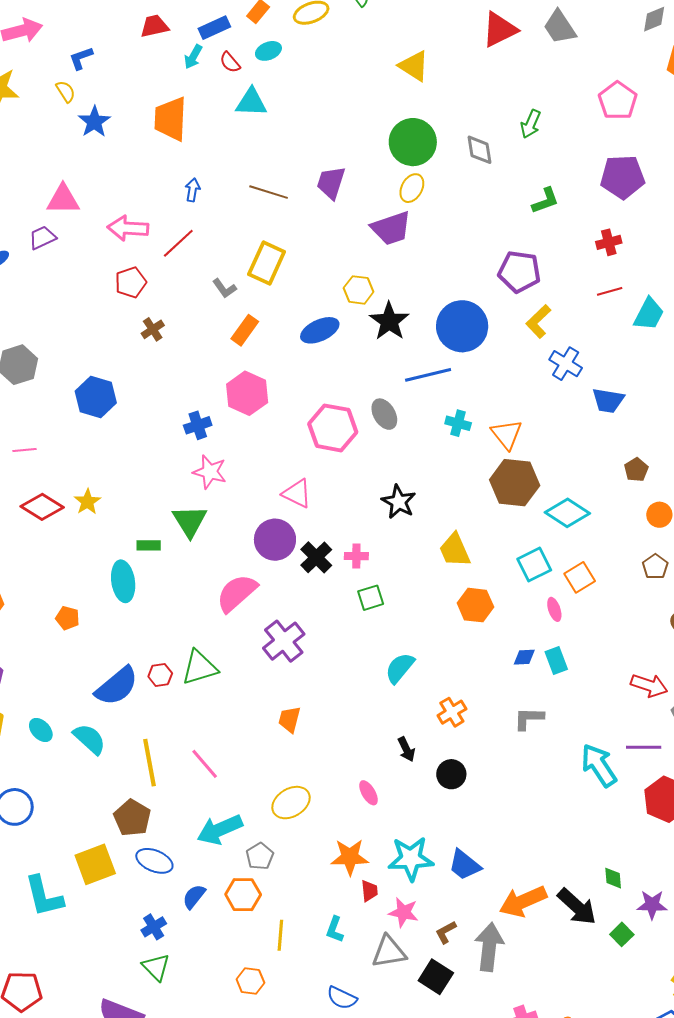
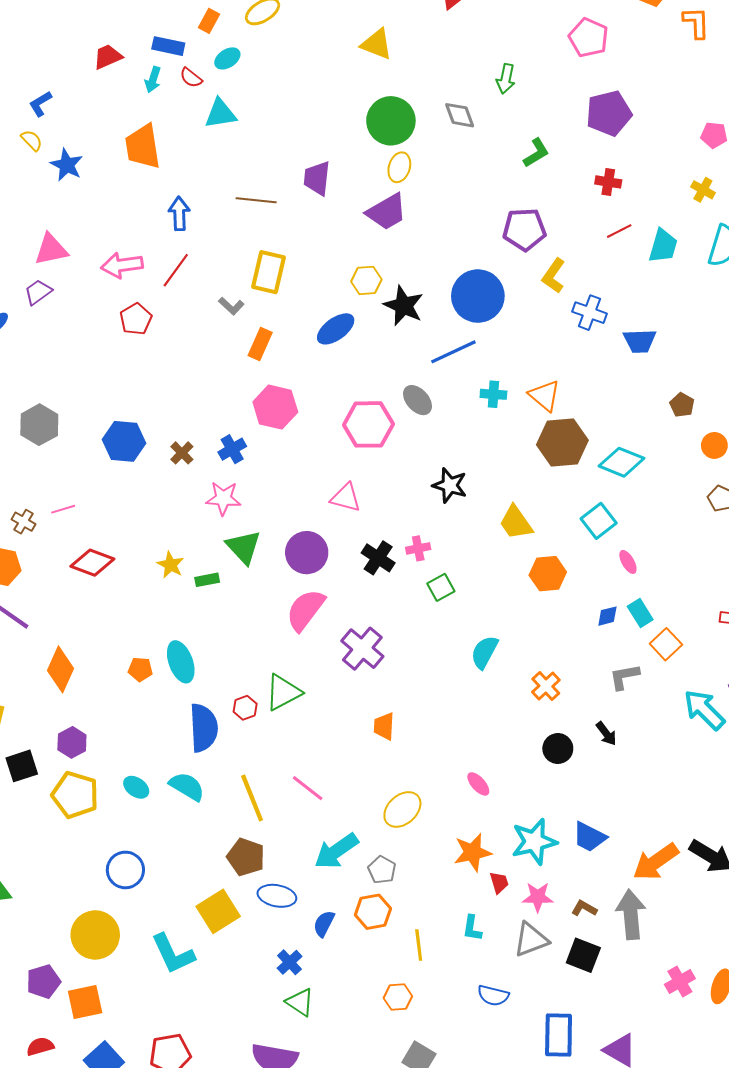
blue rectangle: (214, 28) -> (168, 46), turned 48
blue arrow: (193, 190) -> (179, 214), size x1.4
red cross: (609, 242) -> (608, 182), turned 35
brown cross: (153, 329) -> (182, 453), moved
pink star: (210, 472) -> (223, 498), moved
yellow star: (87, 502) -> (171, 565), moved
purple circle: (275, 540) -> (307, 553), moved
orange square: (580, 577) -> (666, 644), moved
cyan ellipse: (123, 581) -> (181, 662), moved
blue semicircle: (117, 686) -> (204, 728), turned -42
black arrow: (406, 749) -> (606, 734), moved
brown L-shape: (446, 932) -> (584, 908), turned 70

